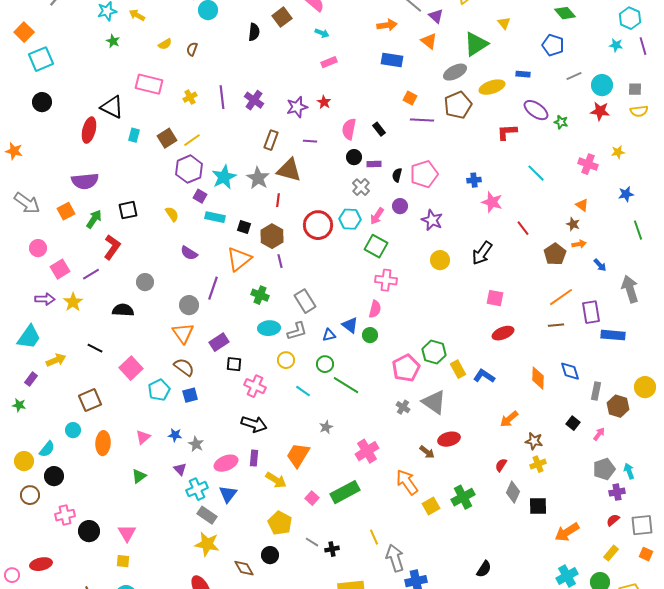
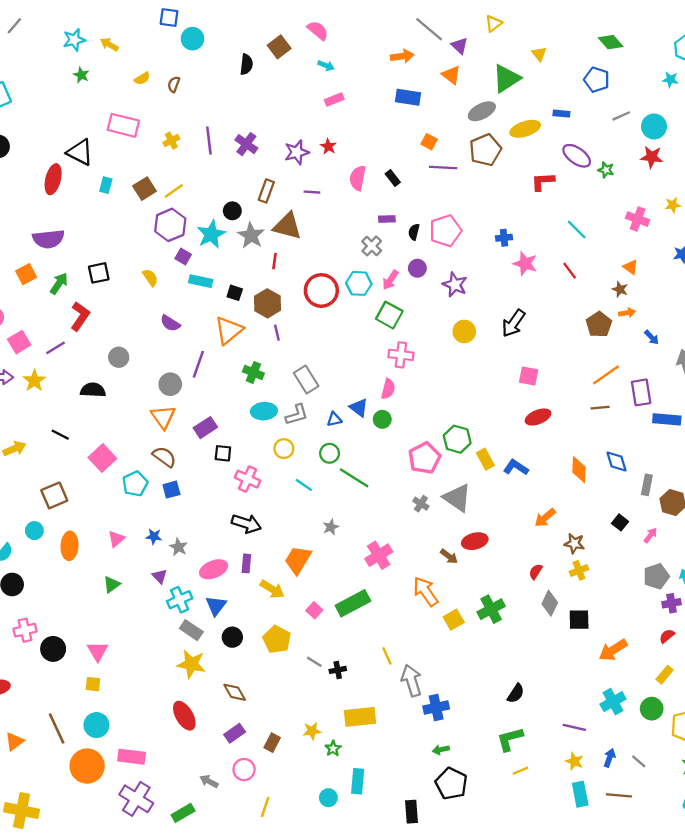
black circle: (354, 157) -> (232, 211), moved
red line: (523, 228) -> (570, 271), moved
black circle: (270, 555) -> (232, 637), moved

